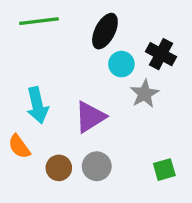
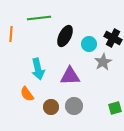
black ellipse: (105, 31) -> (65, 36), moved
purple triangle: (90, 117) -> (70, 76), turned 30

